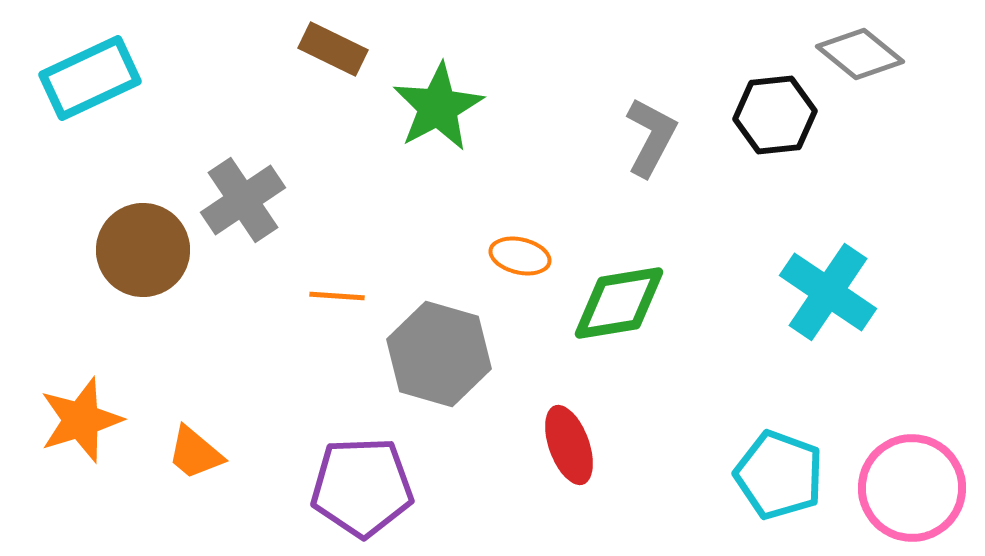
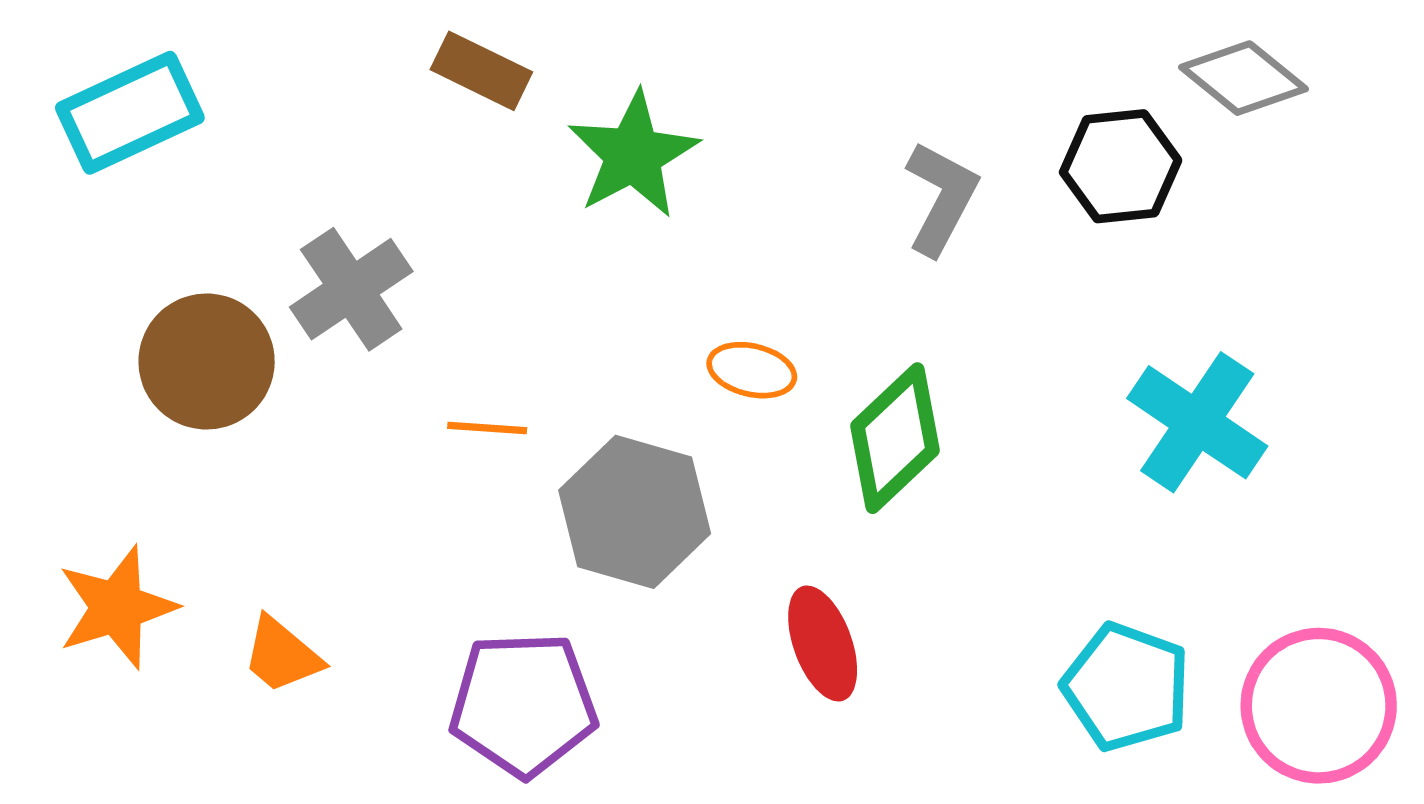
green diamond: (619, 303) -> (895, 438), turned -34

